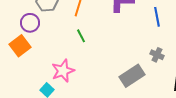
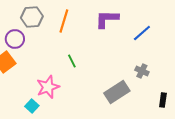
blue line: (157, 17) -> (142, 33), turned 60
green line: (81, 36) -> (72, 61), moved

